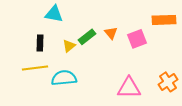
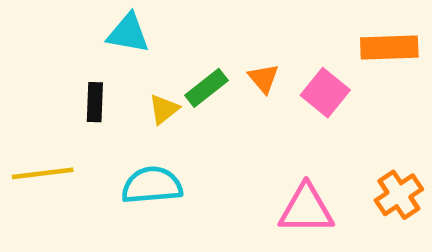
pink square: (137, 39) -> (325, 93), turned -30
yellow line: (35, 68) -> (43, 173), moved

